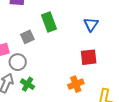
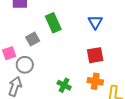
green cross: (28, 84) -> (64, 85), moved
orange cross: (76, 84) -> (95, 81), moved, turned 35

